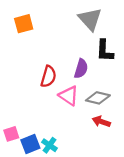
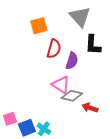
orange square: (24, 24) -> (39, 26), moved
red semicircle: (48, 77) -> (54, 49), moved
gray diamond: (98, 98) -> (72, 96), moved

